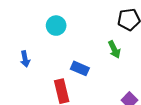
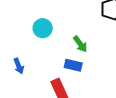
green arrow: (114, 49) -> (80, 44), moved

